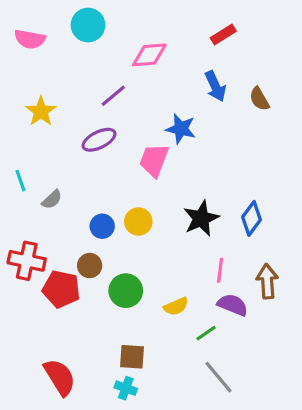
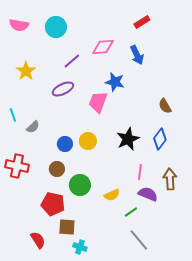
cyan circle: (88, 25) -> (56, 27), moved
pink diamond: (149, 55) -> (103, 47), moved
brown semicircle: (259, 99) -> (165, 106), moved
red pentagon: (61, 289) -> (53, 204), moved
brown square: (132, 357) -> (67, 227), moved
red semicircle: (60, 377) -> (38, 240), size x0.7

